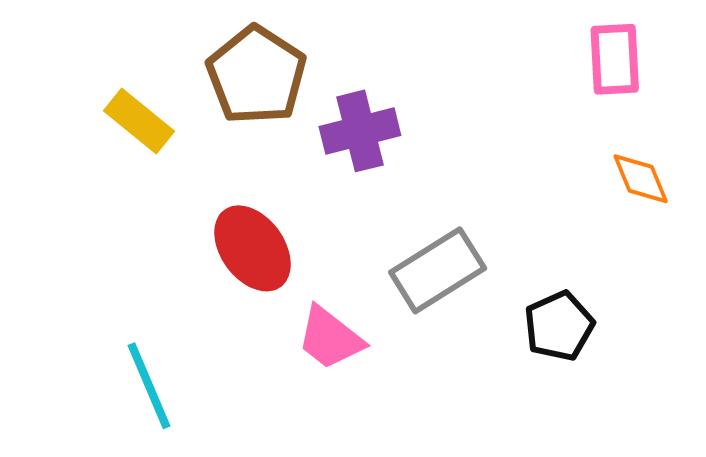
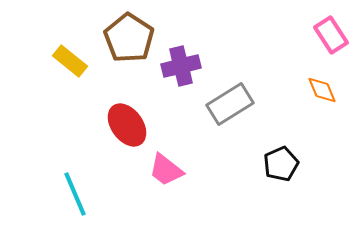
pink rectangle: (615, 59) -> (331, 35), moved, turned -30
gray rectangle: (438, 270) -> (230, 104), moved

